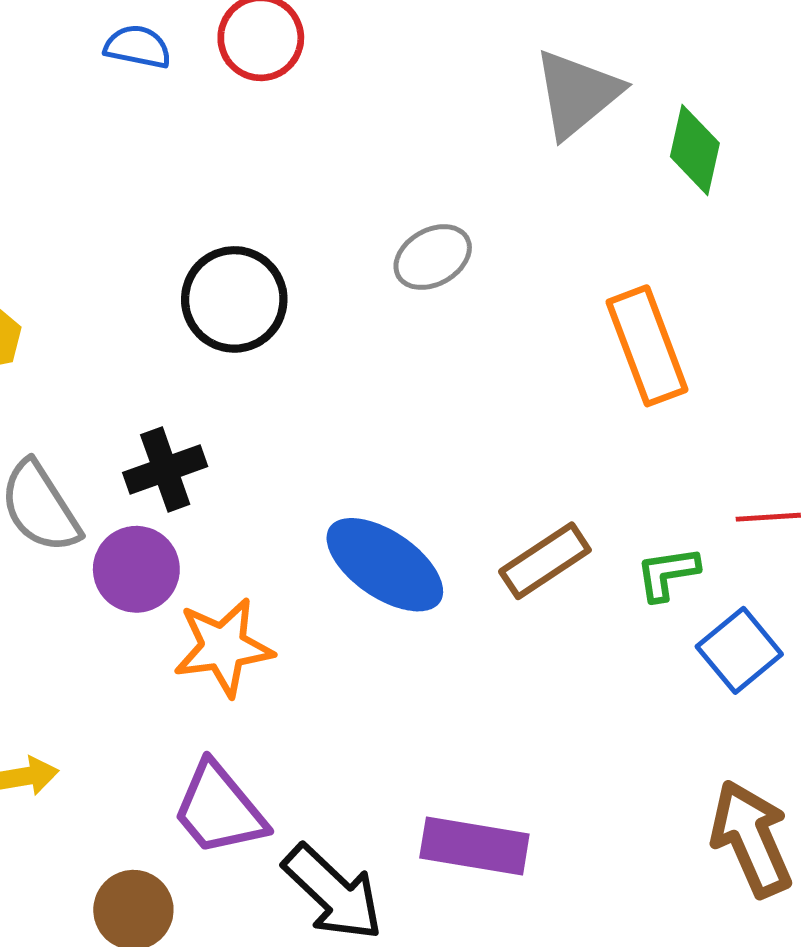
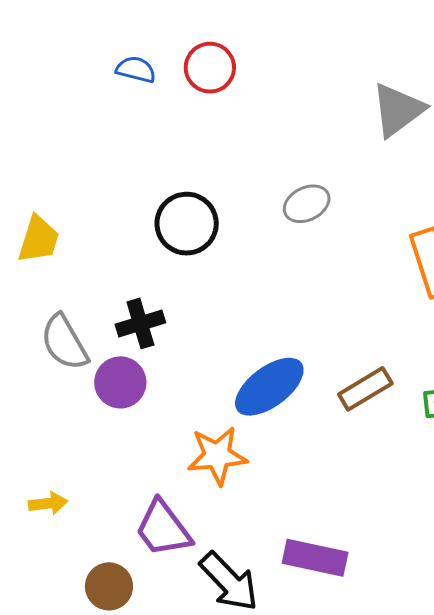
blue ellipse: (385, 565) -> (269, 387), turned -74
orange star: (223, 647) -> (217, 456), moved

